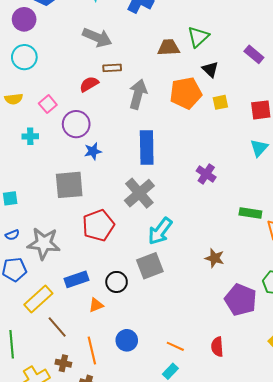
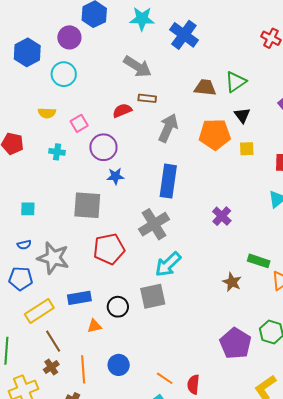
brown star: (215, 258) -> (232, 282), moved
red semicircle: (217, 347) -> (193, 384), moved
brown cross: (63, 363) -> (51, 367), moved, turned 35

